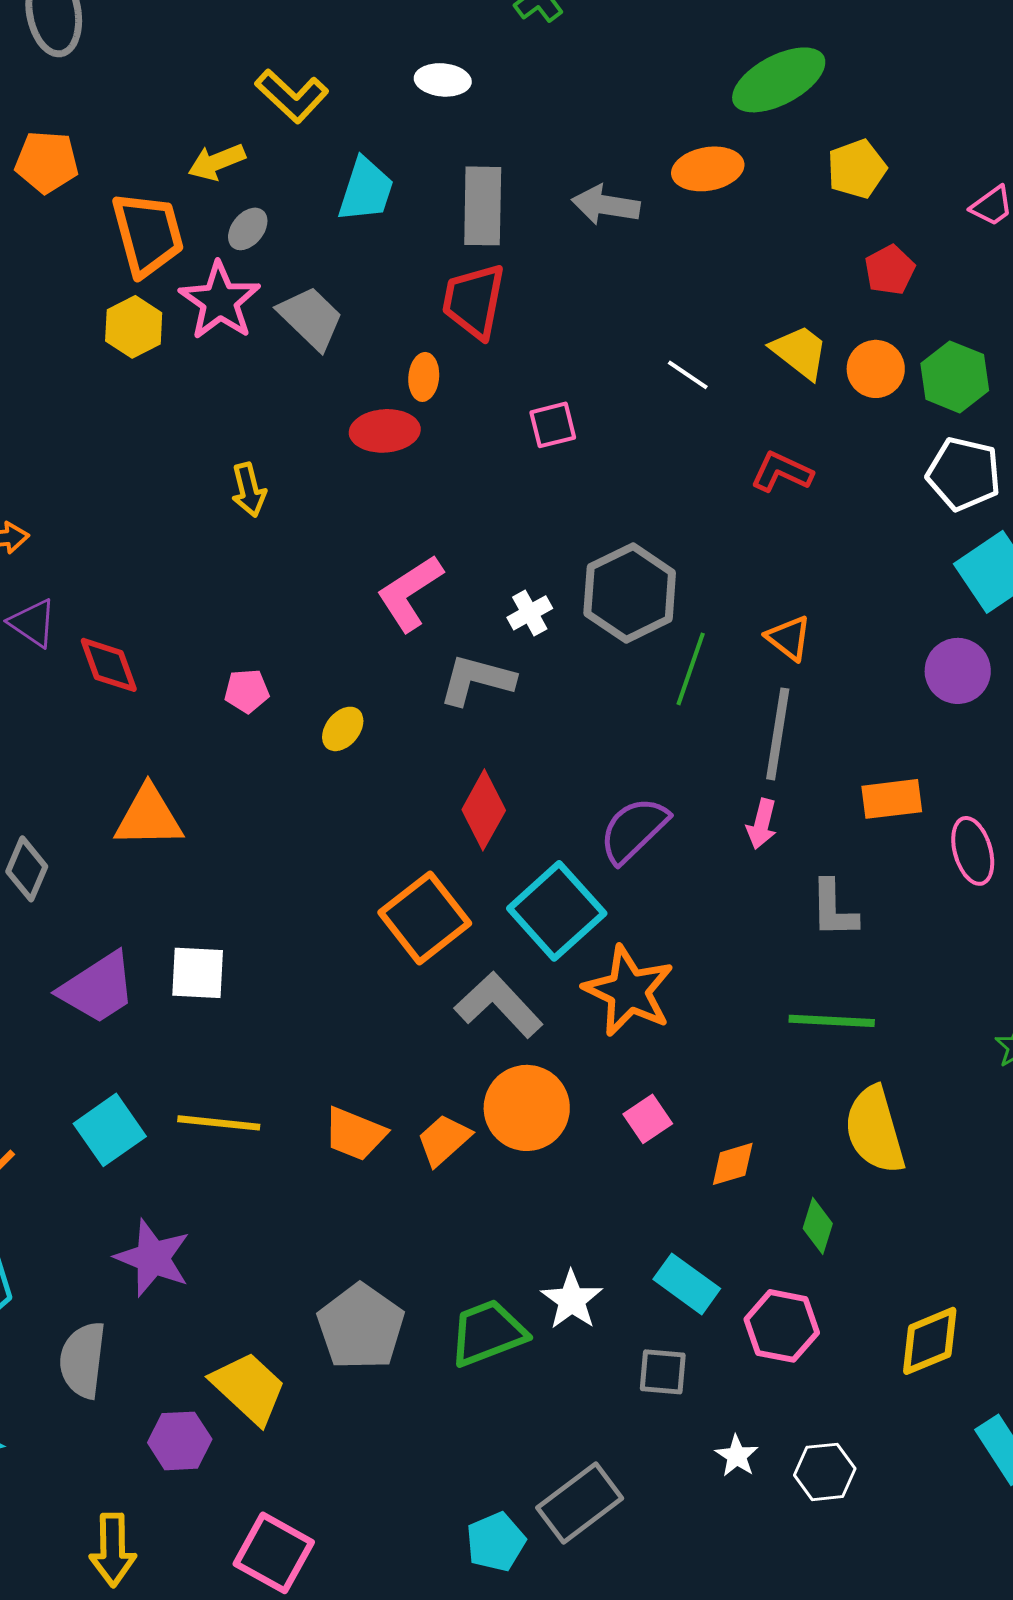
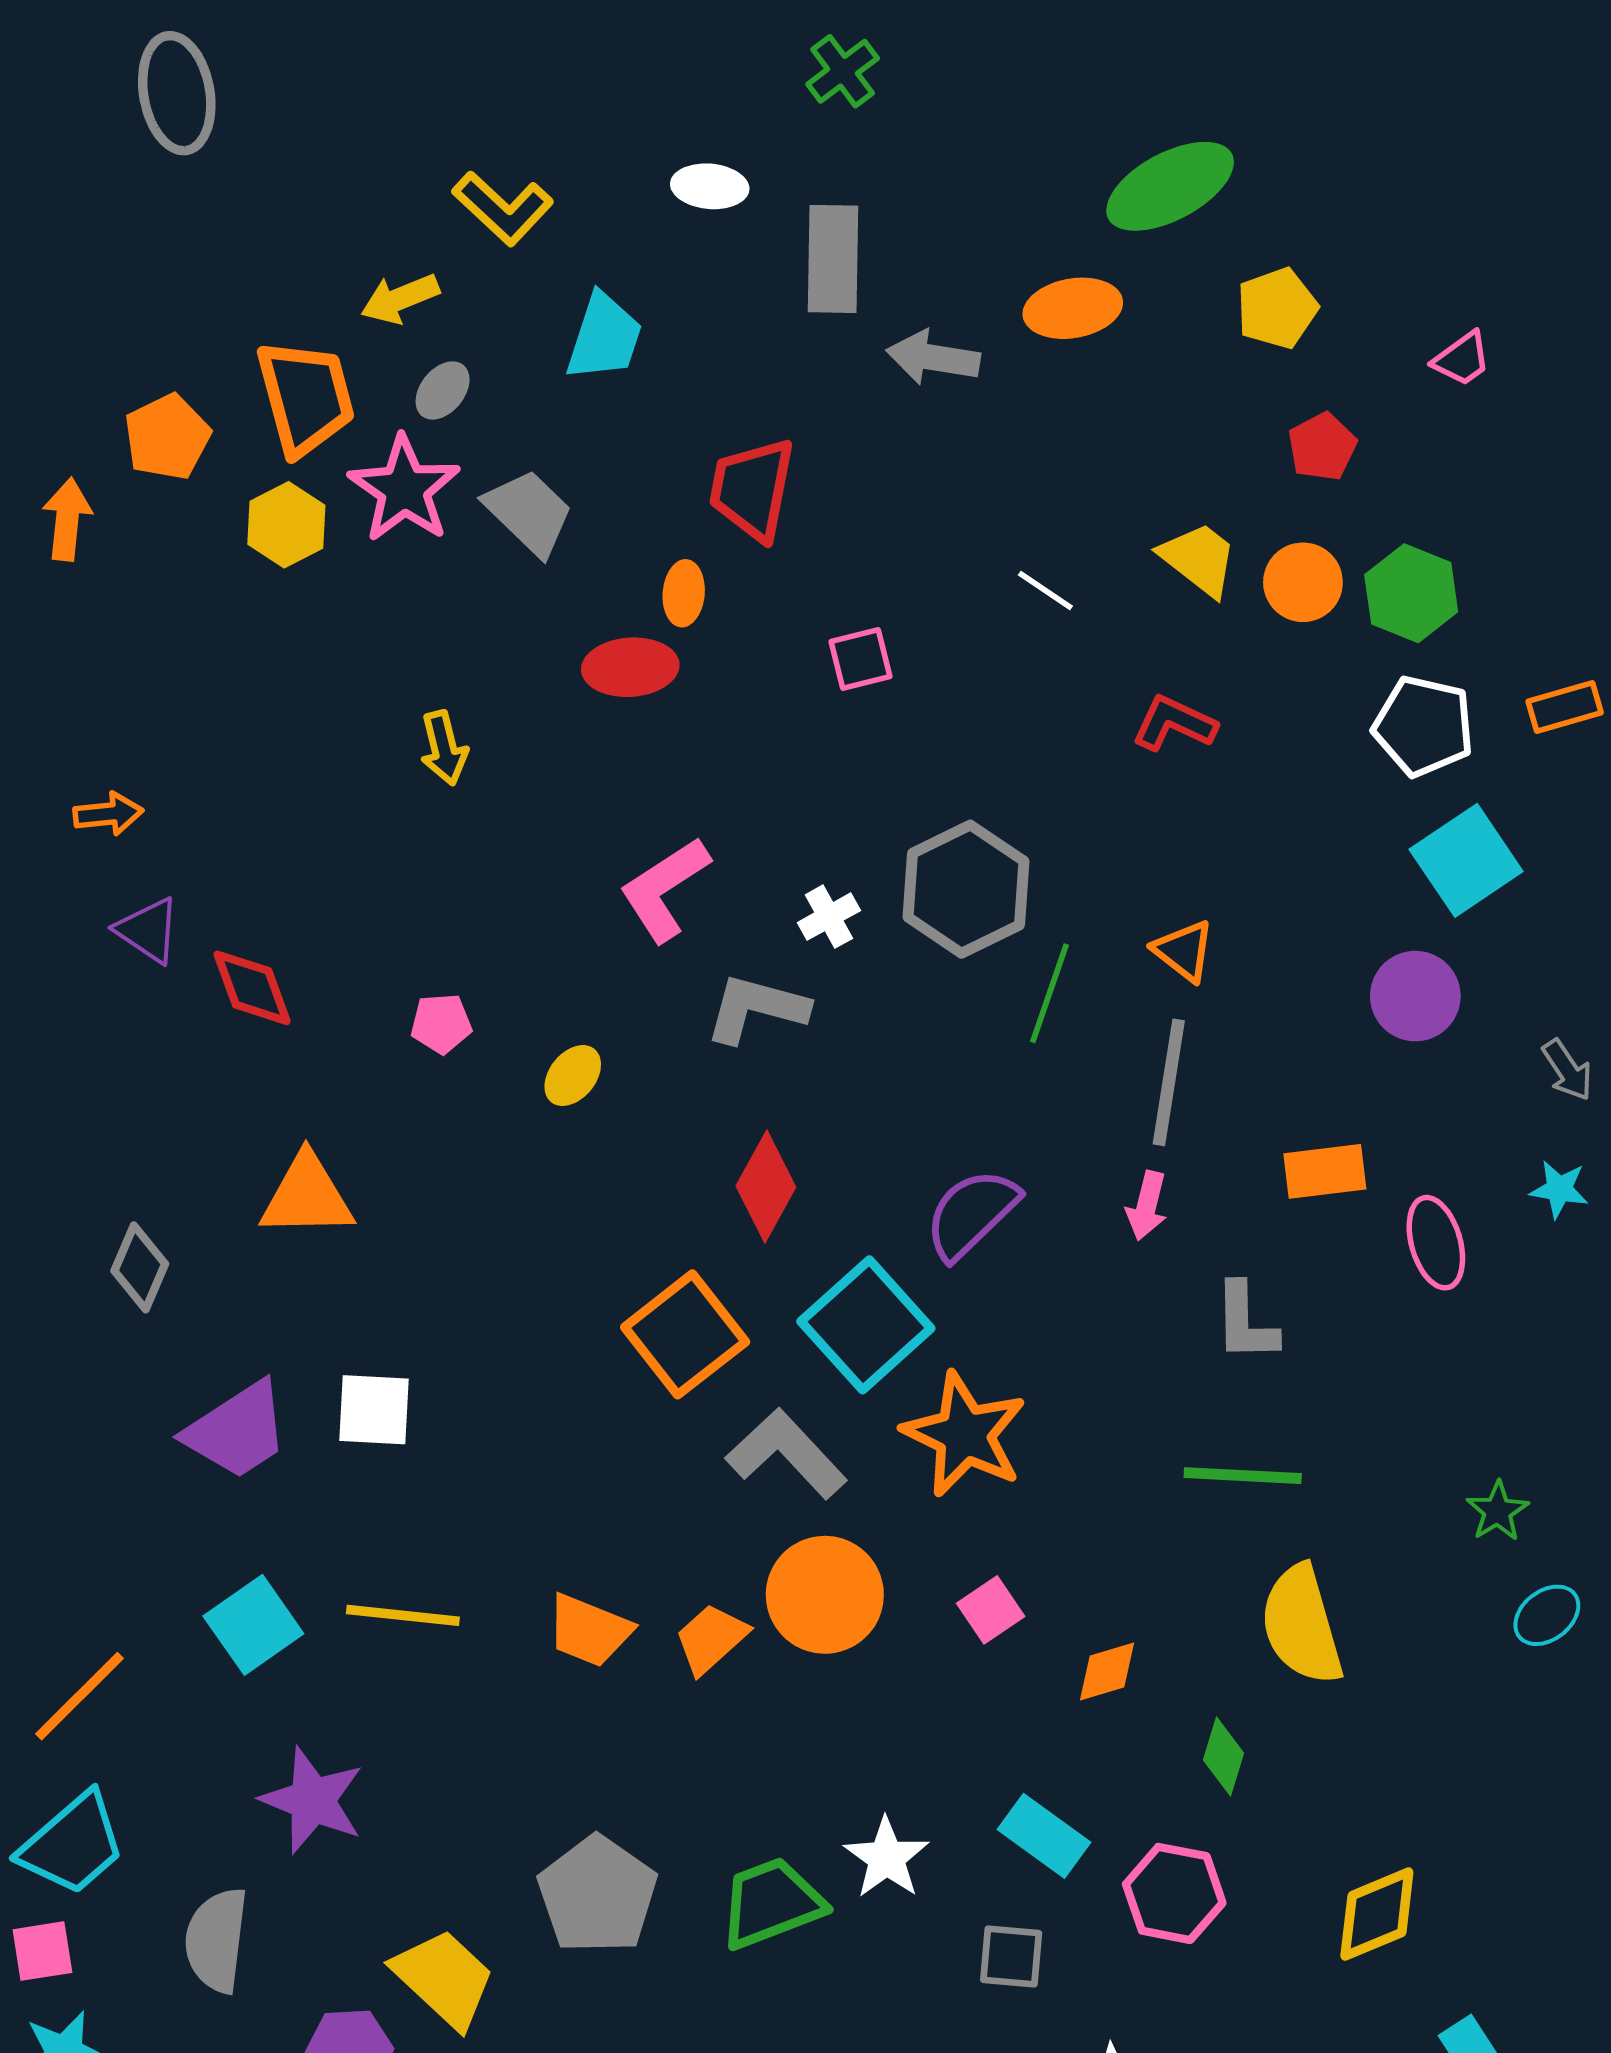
orange pentagon: (47, 162) -> (167, 437), moved, turned -30
gray rectangle: (483, 206) -> (833, 259), moved

